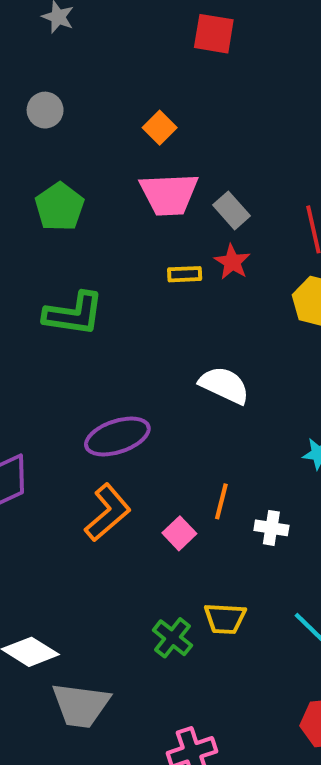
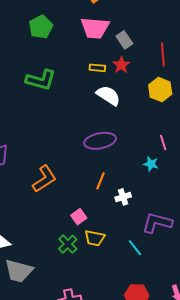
white semicircle: (224, 385) -> (108, 95), moved
purple ellipse: (117, 436) -> (100, 141), moved
white cross: (271, 528) -> (123, 197), turned -35
pink square: (179, 533) -> (79, 217), moved

